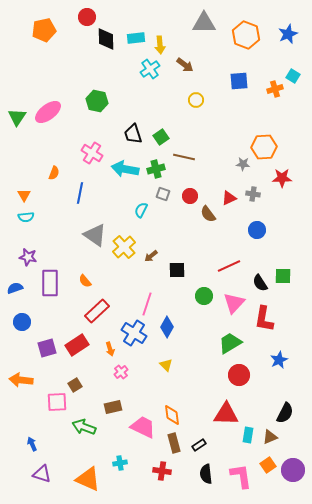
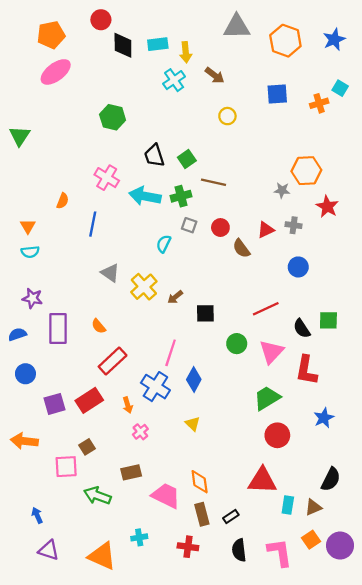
pink ellipse: (48, 112) -> (56, 72), moved
red star: (282, 178) -> (327, 207), turned 30
gray triangle: (95, 235) -> (110, 273), size x0.7

